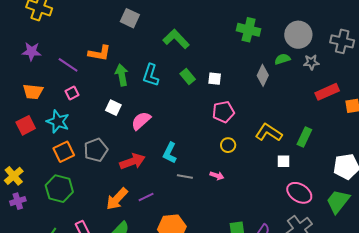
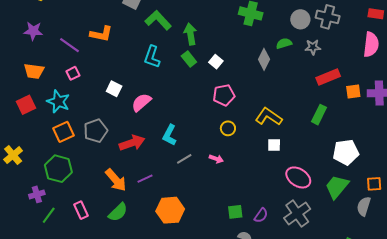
gray circle: (298, 35) -> (300, 19), size x0.7
green L-shape: (176, 39) -> (158, 20), moved
gray cross: (342, 41) -> (328, 17), moved
green arrow: (122, 75) -> (190, 34), moved
white square: (215, 79) -> (216, 62), turned 32
green rectangle: (304, 137) -> (319, 115), moved
white square: (283, 161) -> (274, 145), moved
gray line: (185, 176) -> (184, 159), turned -42
orange arrow: (117, 199) -> (116, 180), turned -85
purple cross: (18, 201) -> (37, 194), moved

